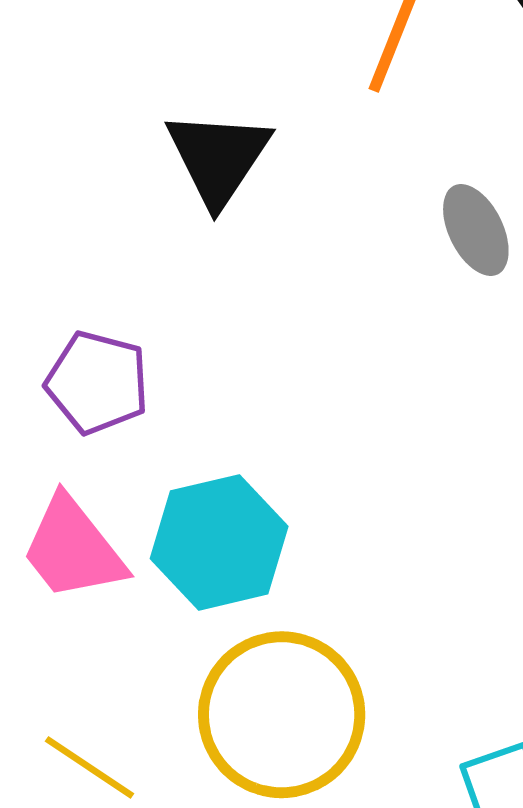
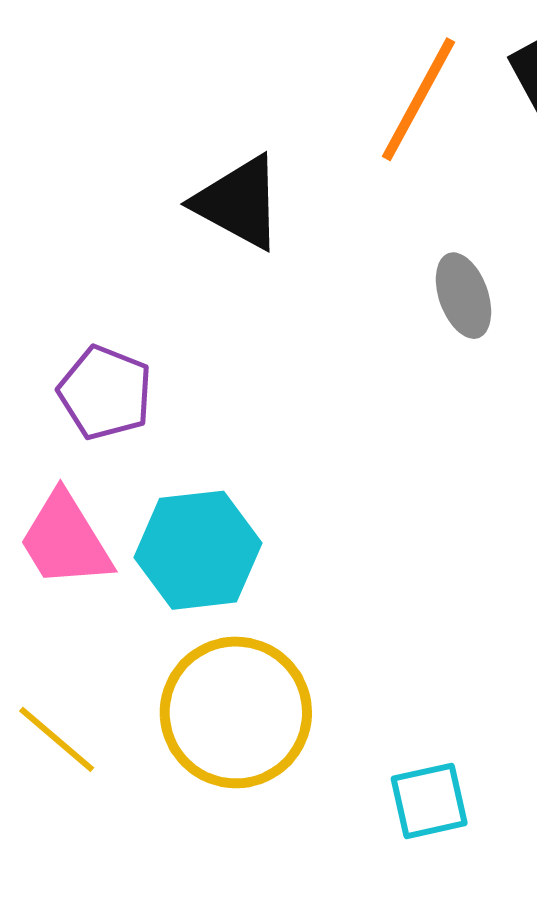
black triangle: (218, 158) -> (239, 203), turned -42

